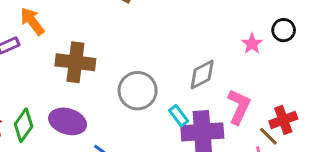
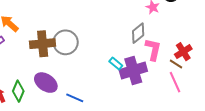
gray diamond: (202, 75) -> (138, 33), moved
gray circle: (138, 91) -> (66, 42), moved
purple ellipse: (68, 121) -> (46, 83), turned 30

